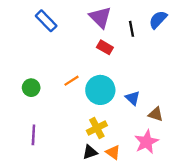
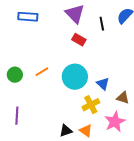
blue rectangle: (46, 21) -> (28, 17), turned -42
orange line: (71, 81) -> (42, 72), moved
yellow cross: (97, 128) -> (91, 105), moved

